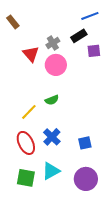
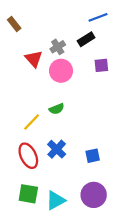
purple square: (94, 51) -> (101, 65), moved
cyan triangle: (51, 171) -> (56, 200), moved

